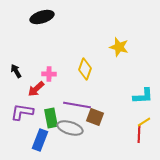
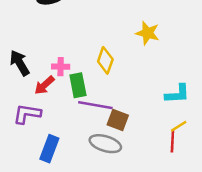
black arrow: (16, 71) -> (20, 63), size x1.5
green rectangle: (51, 118) -> (78, 85), moved
gray ellipse: (70, 128) -> (105, 144), moved

